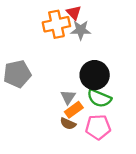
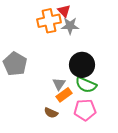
gray pentagon: (17, 74) -> (15, 64), turned -30
brown semicircle: (68, 124) -> (51, 113), moved

